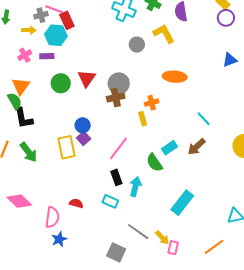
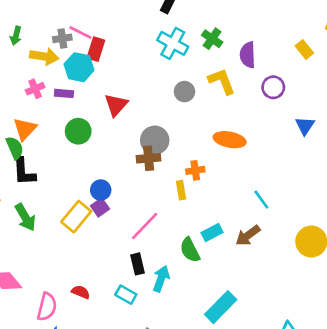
purple circle: (226, 18) -> (273, 87), moved
red rectangle: (67, 20) -> (96, 49), turned 36
yellow arrow: (29, 30) -> (44, 56), size x1.5
blue triangle: (230, 60) -> (305, 126), turned -42
red triangle: (87, 78) -> (116, 105), moved
yellow rectangle: (66, 147) -> (76, 217), turned 45

